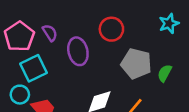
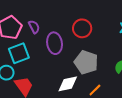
gray pentagon: (136, 64) -> (86, 62), moved

